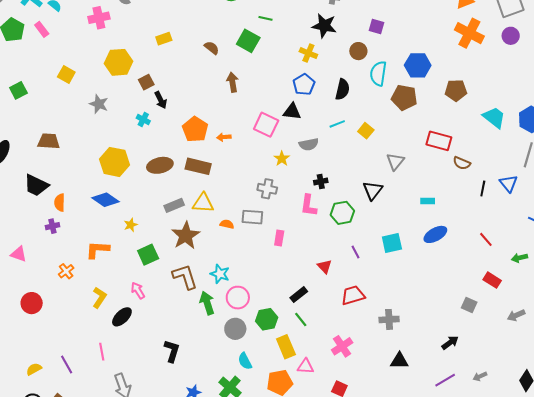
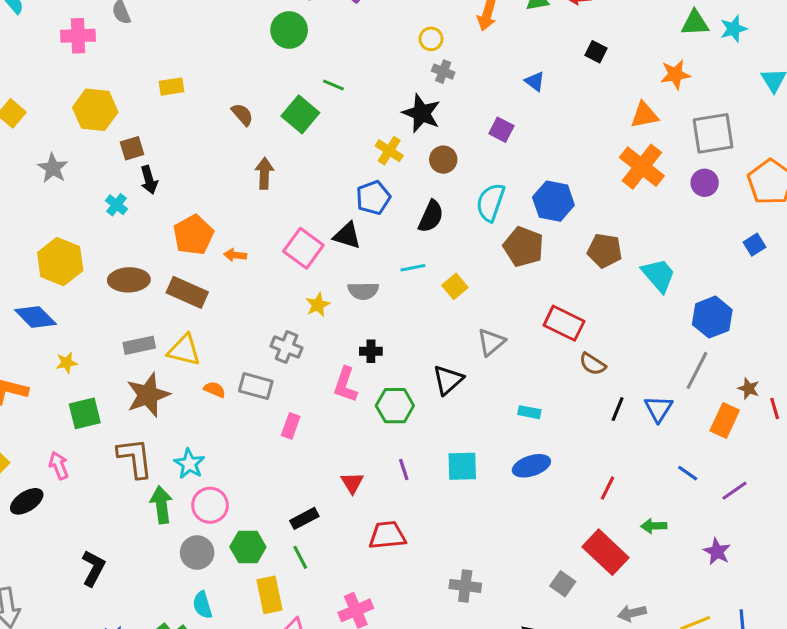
brown circle: (358, 51) -> (443, 160), moved
cyan trapezoid: (494, 117) -> (659, 275), moved
red line: (486, 239) -> (608, 488), turned 56
red rectangle: (492, 280) -> (605, 552), size x1.6
gray cross: (389, 319) -> (465, 586), moved

